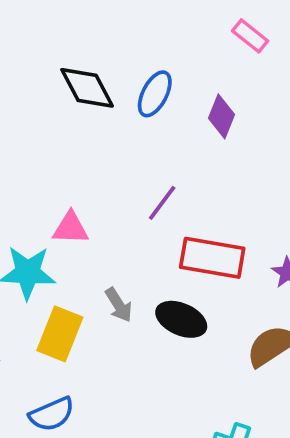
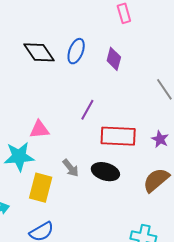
pink rectangle: (250, 36) -> (124, 13), turned 42

